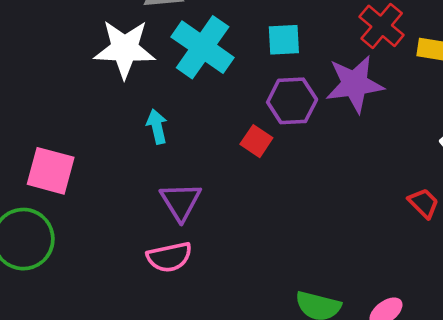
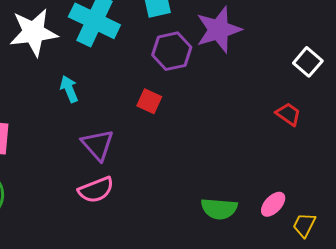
red square: (256, 141) -> (149, 101), moved

